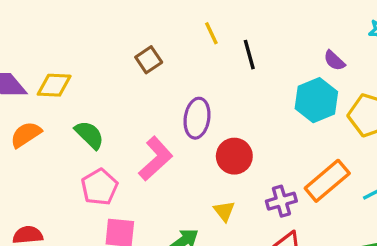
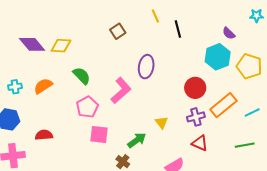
orange semicircle: (26, 135) -> (43, 86), moved
red circle: (234, 156) -> (195, 88), moved

